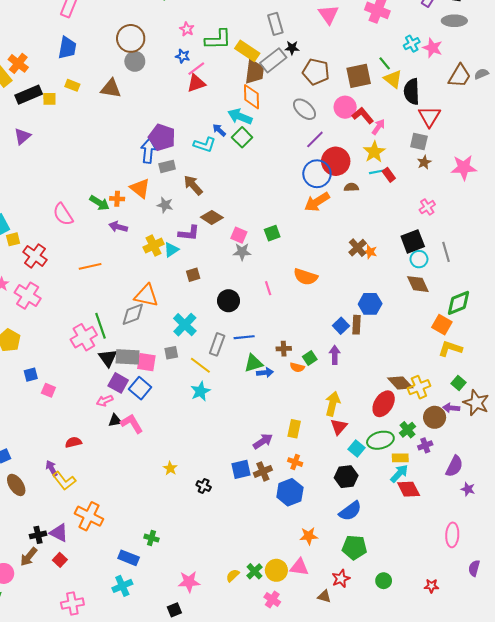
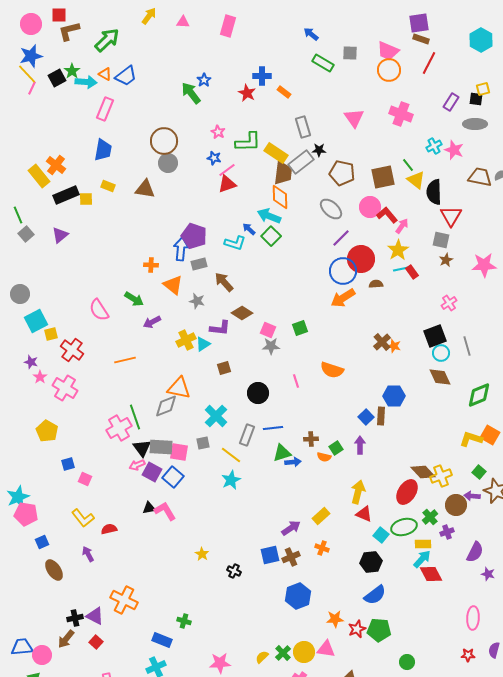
brown trapezoid: (460, 76) -> (480, 177), turned -110
orange cross: (117, 199) -> (151, 265), moved
purple arrow: (118, 227) -> (152, 322), turned -42
orange square: (442, 325) -> (490, 435), moved
pink arrow: (105, 401) -> (137, 465), moved
red triangle: (339, 427) -> (364, 514), turned -48
yellow rectangle: (294, 429) -> (321, 516), turned 36
yellow L-shape: (64, 481) -> (83, 518), moved
blue hexagon: (290, 492) -> (298, 596), moved
red star: (341, 579) -> (357, 629), moved
red star: (431, 586) -> (468, 655), moved

